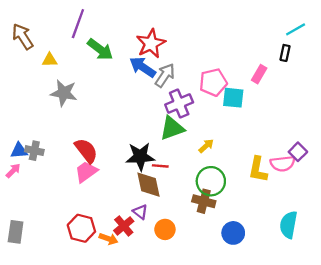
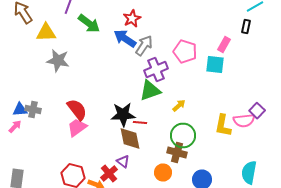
red star: (151, 44) -> (132, 18), size x0.7
yellow triangle: (50, 60) -> (46, 32), size x1.5
pink pentagon: (213, 82) -> (185, 52), turned 30
cyan square: (233, 98) -> (215, 64), moved
orange circle: (165, 229) -> (163, 172), moved

